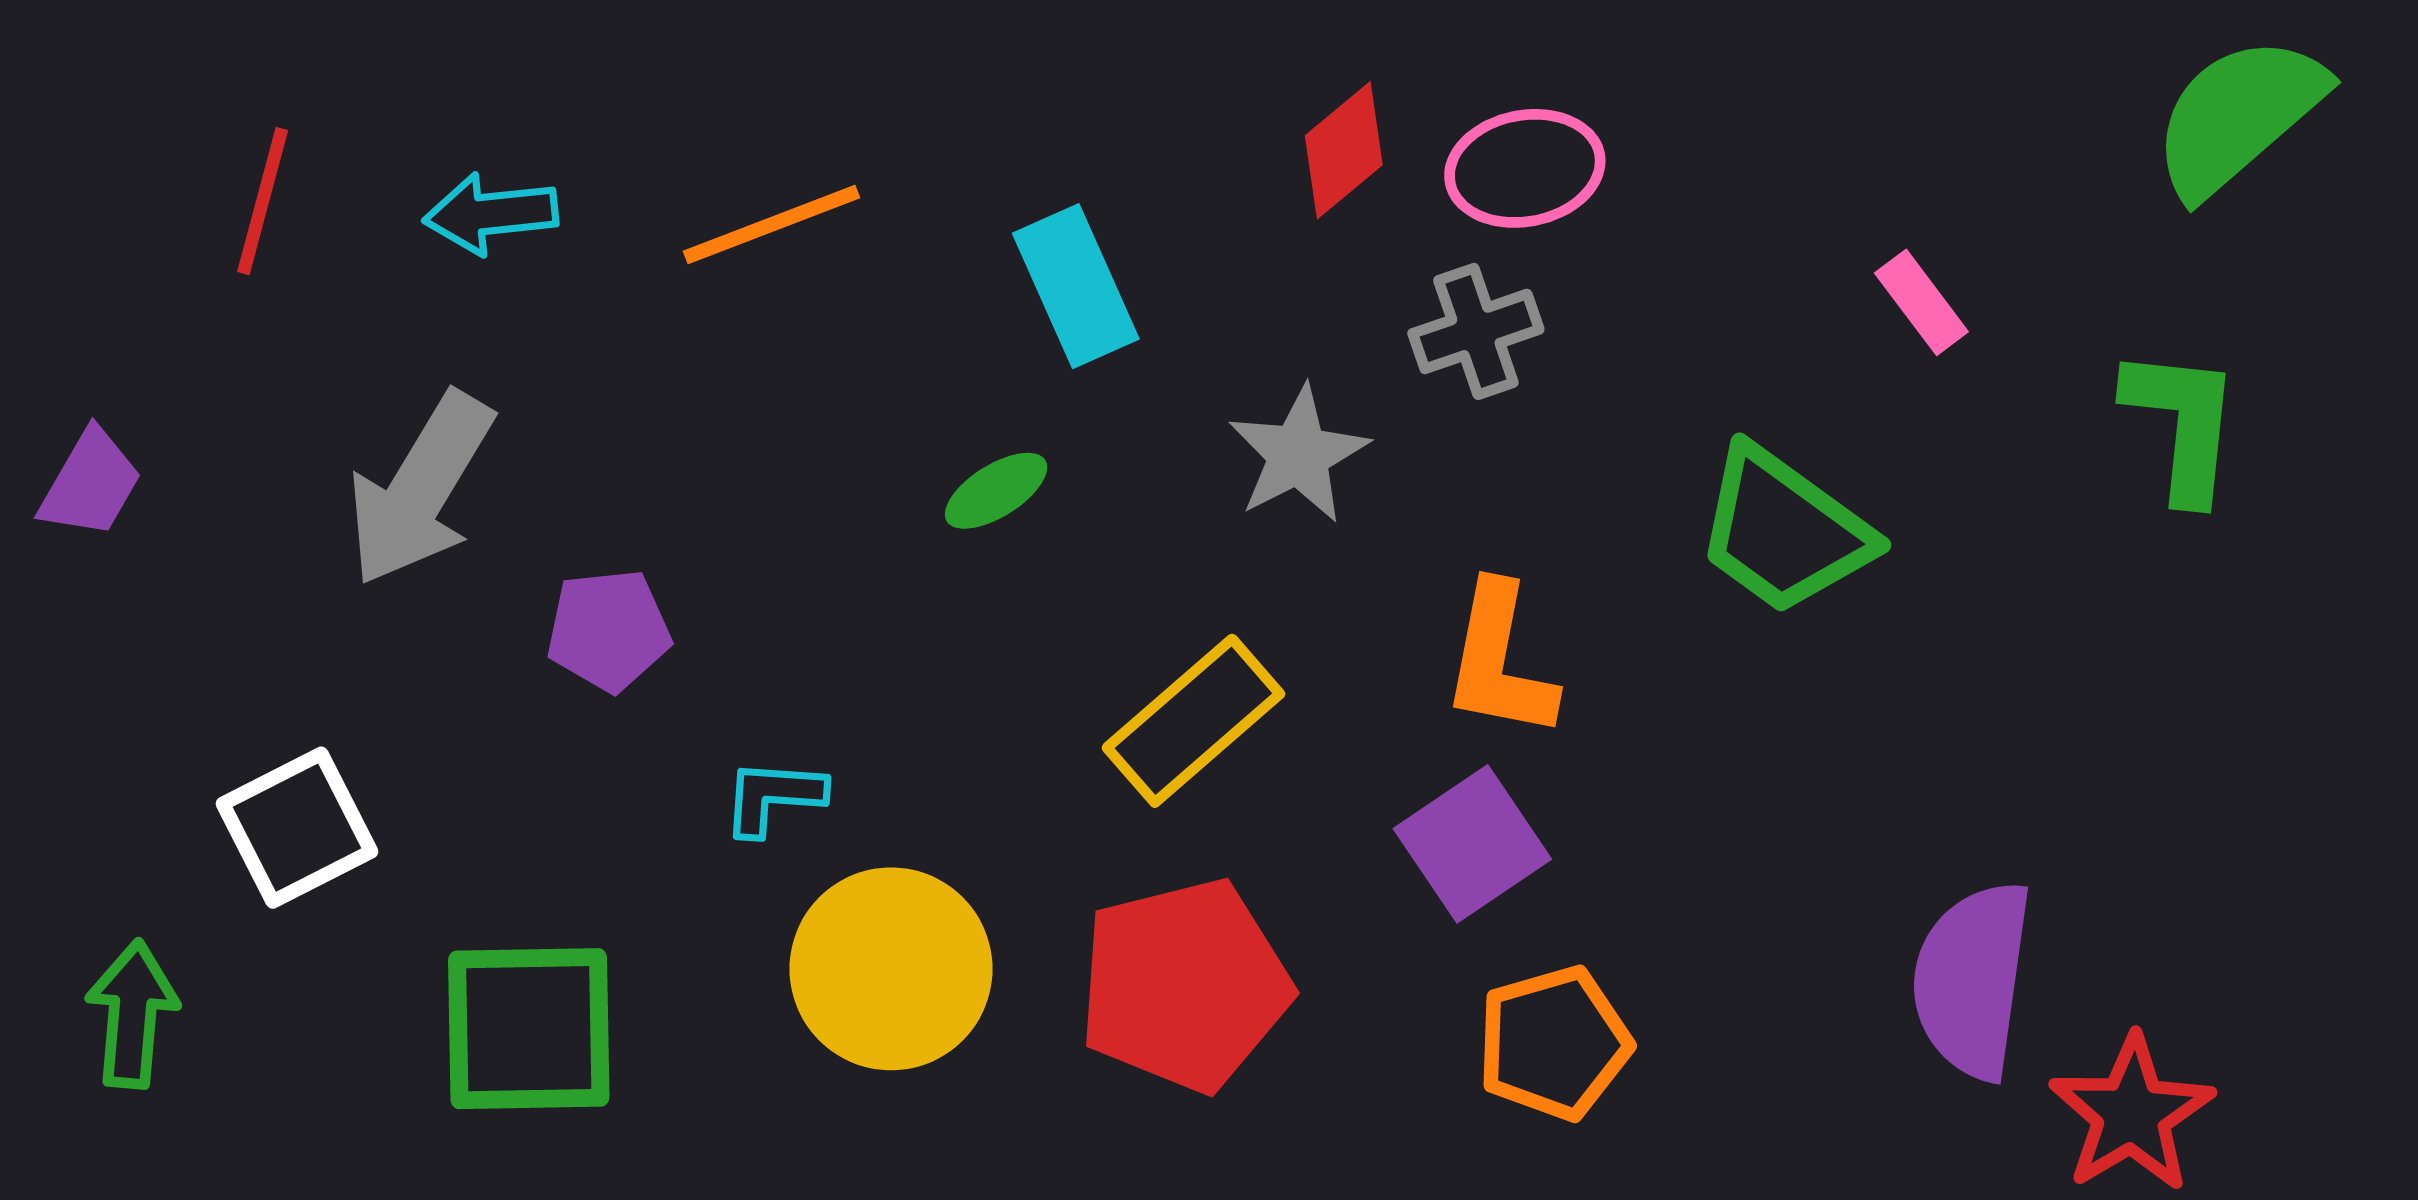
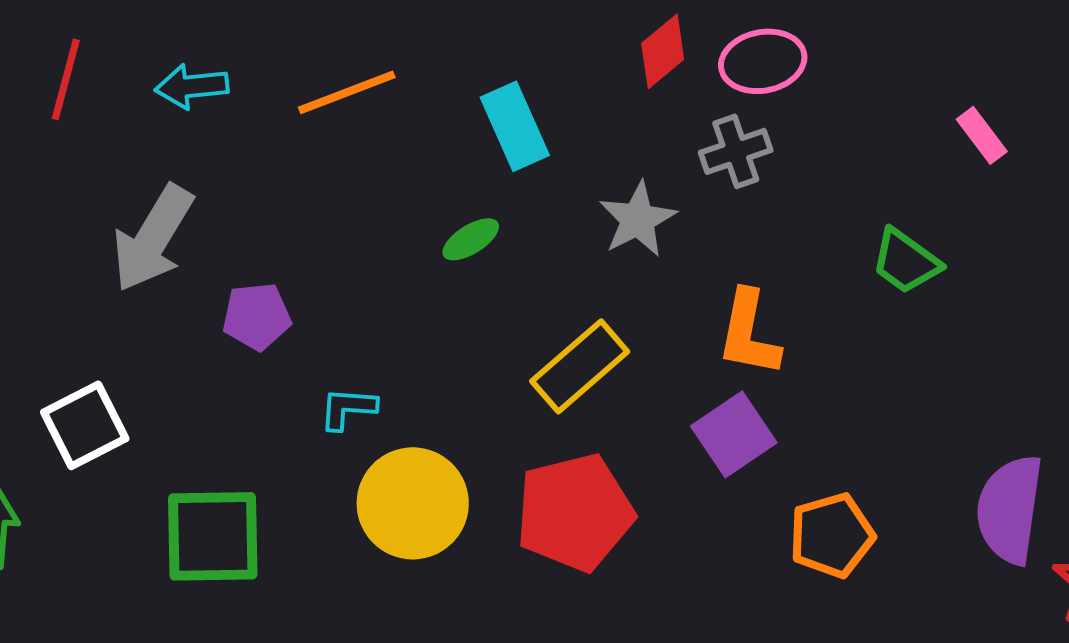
green trapezoid: (1784, 531) -> (906, 261), size x0.7
orange pentagon: (1554, 1043) -> (832, 535), moved

